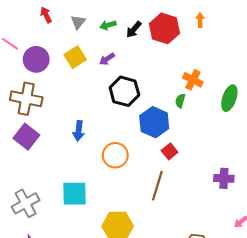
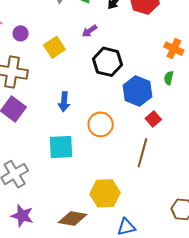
yellow square: (75, 57) -> (54, 47), moved
purple circle: (36, 59) -> (21, 33), size x0.6
green semicircle: (180, 101) -> (169, 78), moved
cyan square: (74, 194) -> (61, 147), moved

